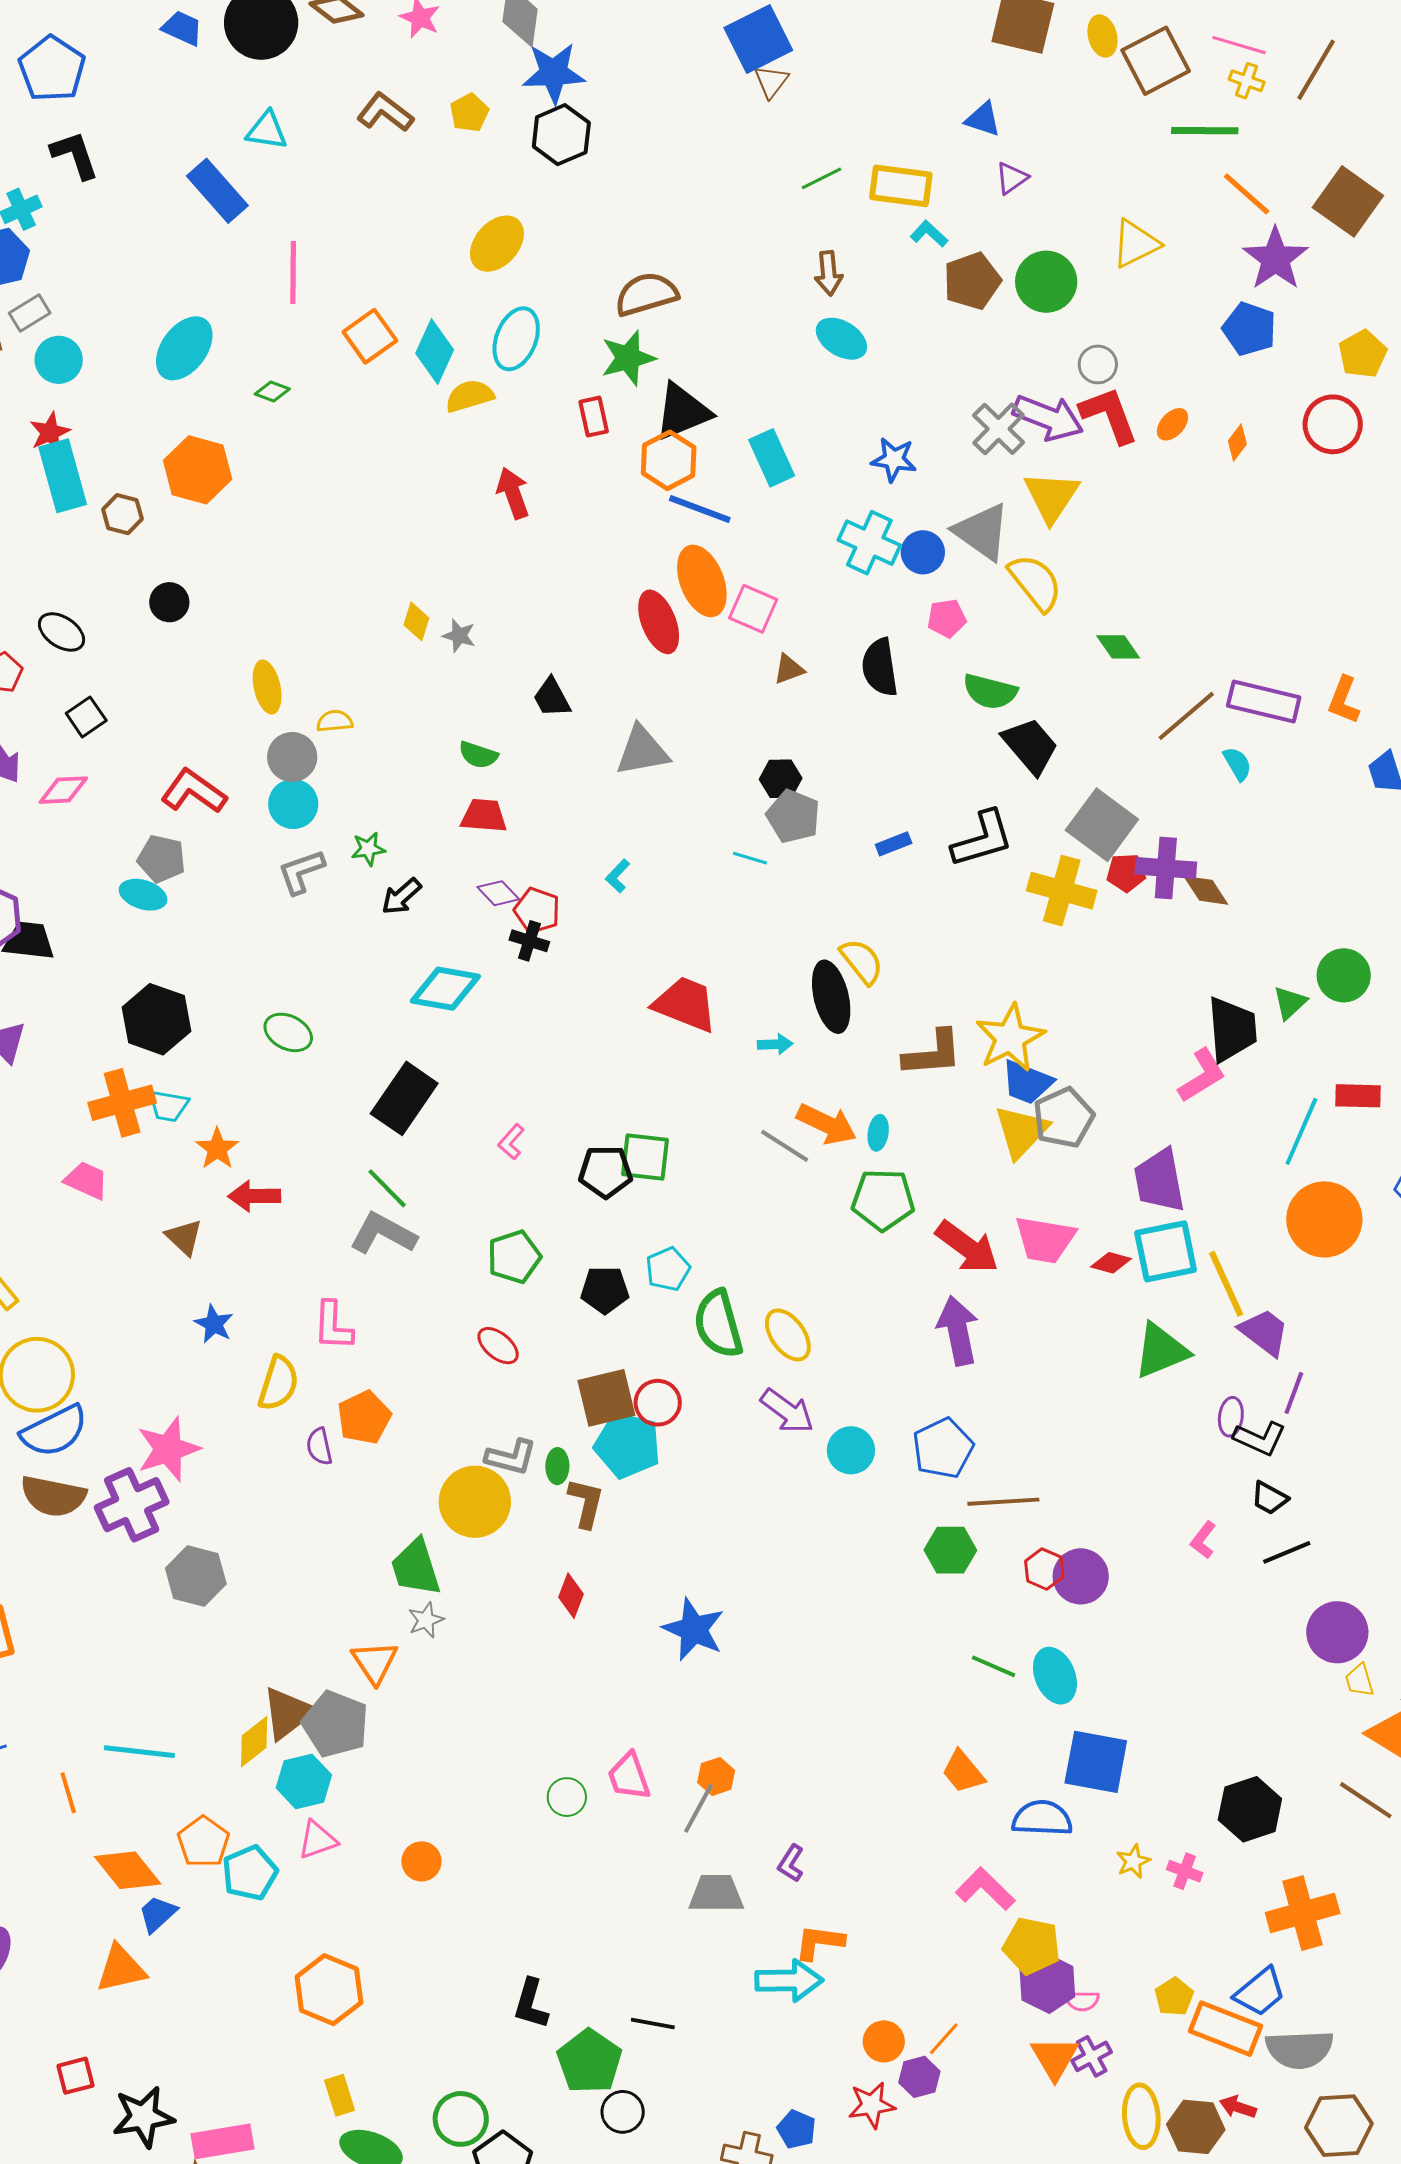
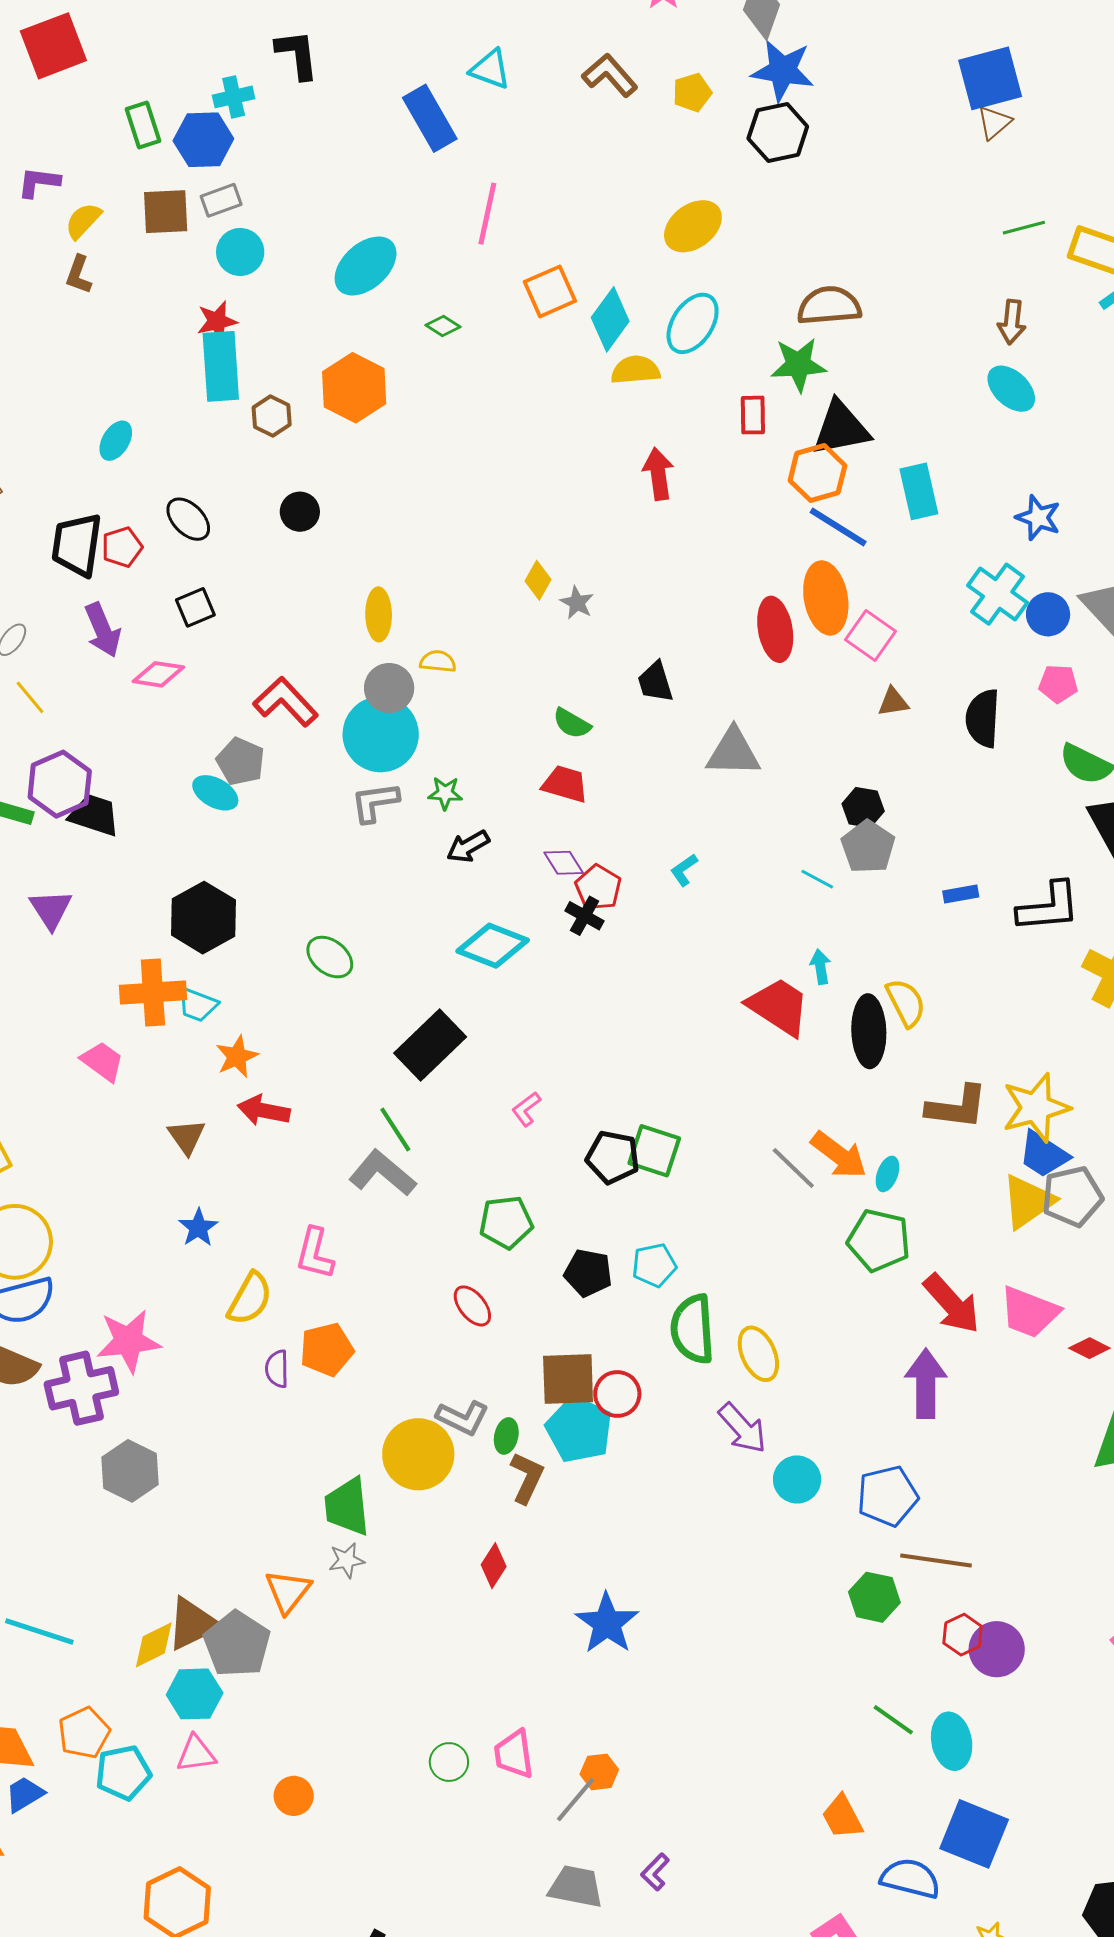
cyan circle: (293, 804) -> (381, 734), size x1.5
red trapezoid: (685, 1004) -> (779, 1007), moved
cyan arrow: (775, 1044) -> (820, 967), moved, turned -108

